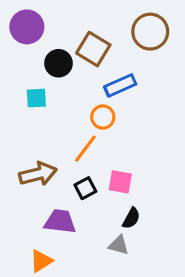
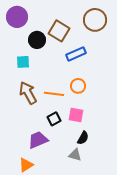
orange circle: (103, 117) -> (78, 86), moved
orange line: (85, 149) -> (54, 94), turned 60
brown arrow: (38, 174) -> (28, 93), moved, turned -105
purple trapezoid: (60, 221) -> (38, 140), turned -30

